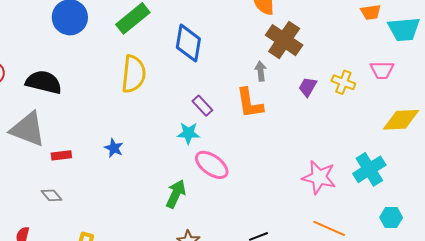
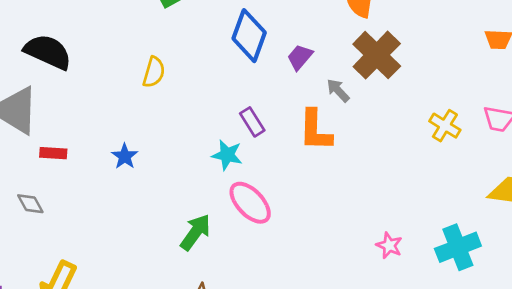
gray arrow: (261, 71) -> (338, 90), turned -48
yellow semicircle: (134, 74) -> (154, 72), moved, size x0.6
purple trapezoid: (308, 87) -> (300, 57), moved
pink star: (319, 177) -> (389, 245), size x0.6

